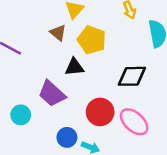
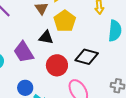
red circle: (100, 112) -> (57, 65), moved

